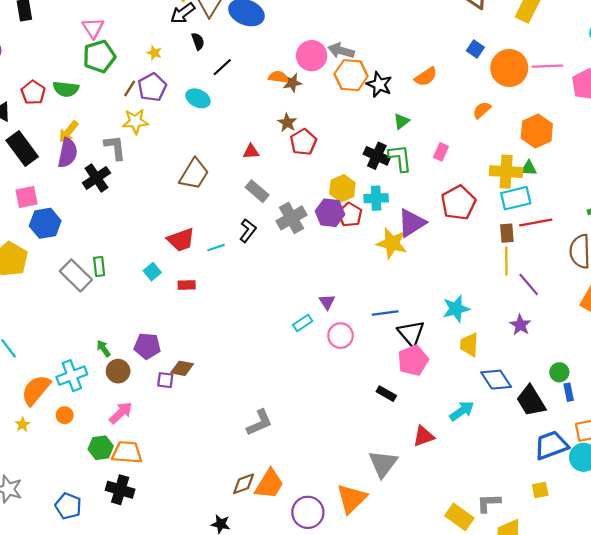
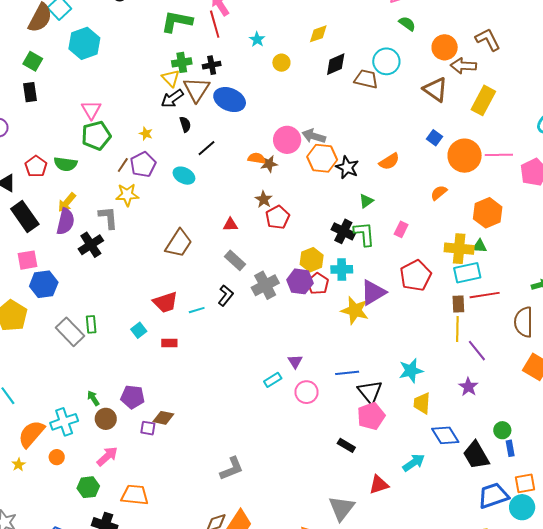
orange trapezoid: (127, 452) -> (135, 495), moved

